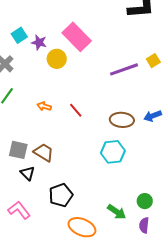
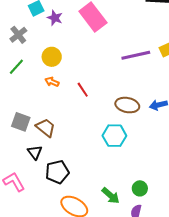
yellow circle: (57, 59) -> (52, 57), moved
black triangle: (28, 173) -> (35, 152), moved

